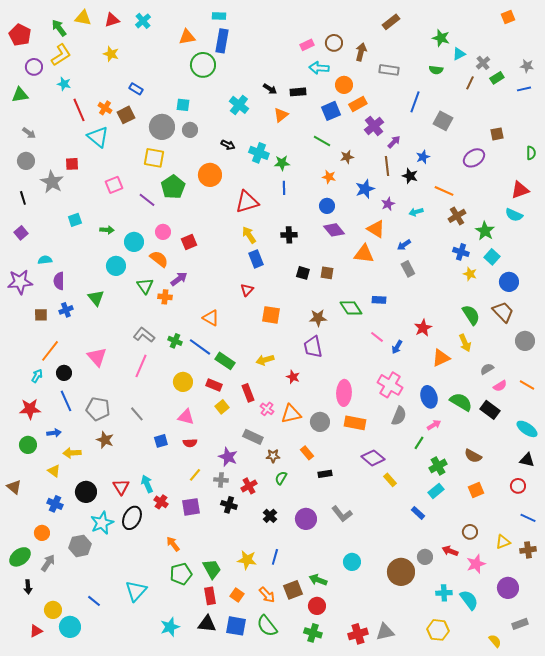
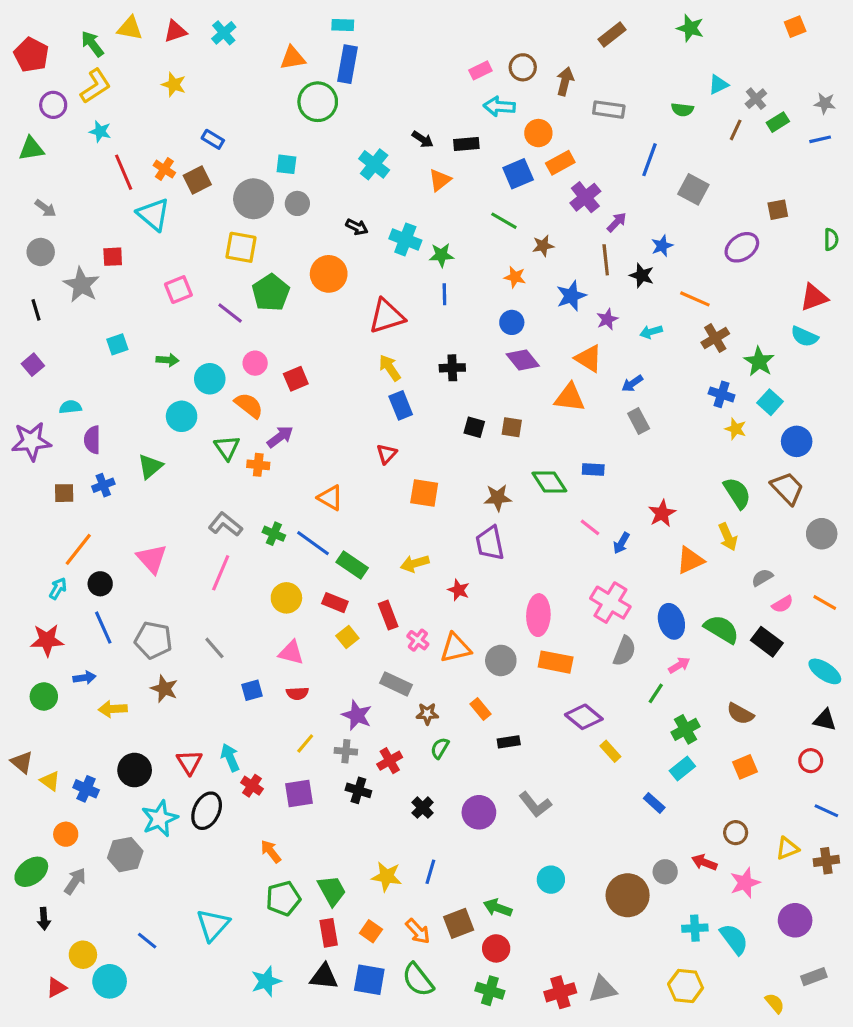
green star: (441, 38) -> (690, 28), moved
green triangle: (96, 298) -> (150, 466), turned 30
yellow triangle: (54, 471) -> (50, 781), moved

